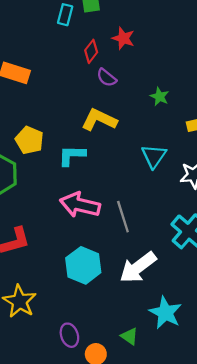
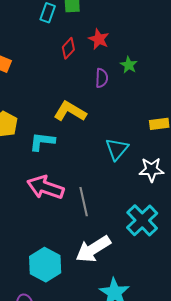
purple semicircle: (107, 78) -> (102, 78), moved, turned -132
green star: (160, 97) -> (129, 65), moved
cyan hexagon: (83, 265) -> (45, 265), moved

